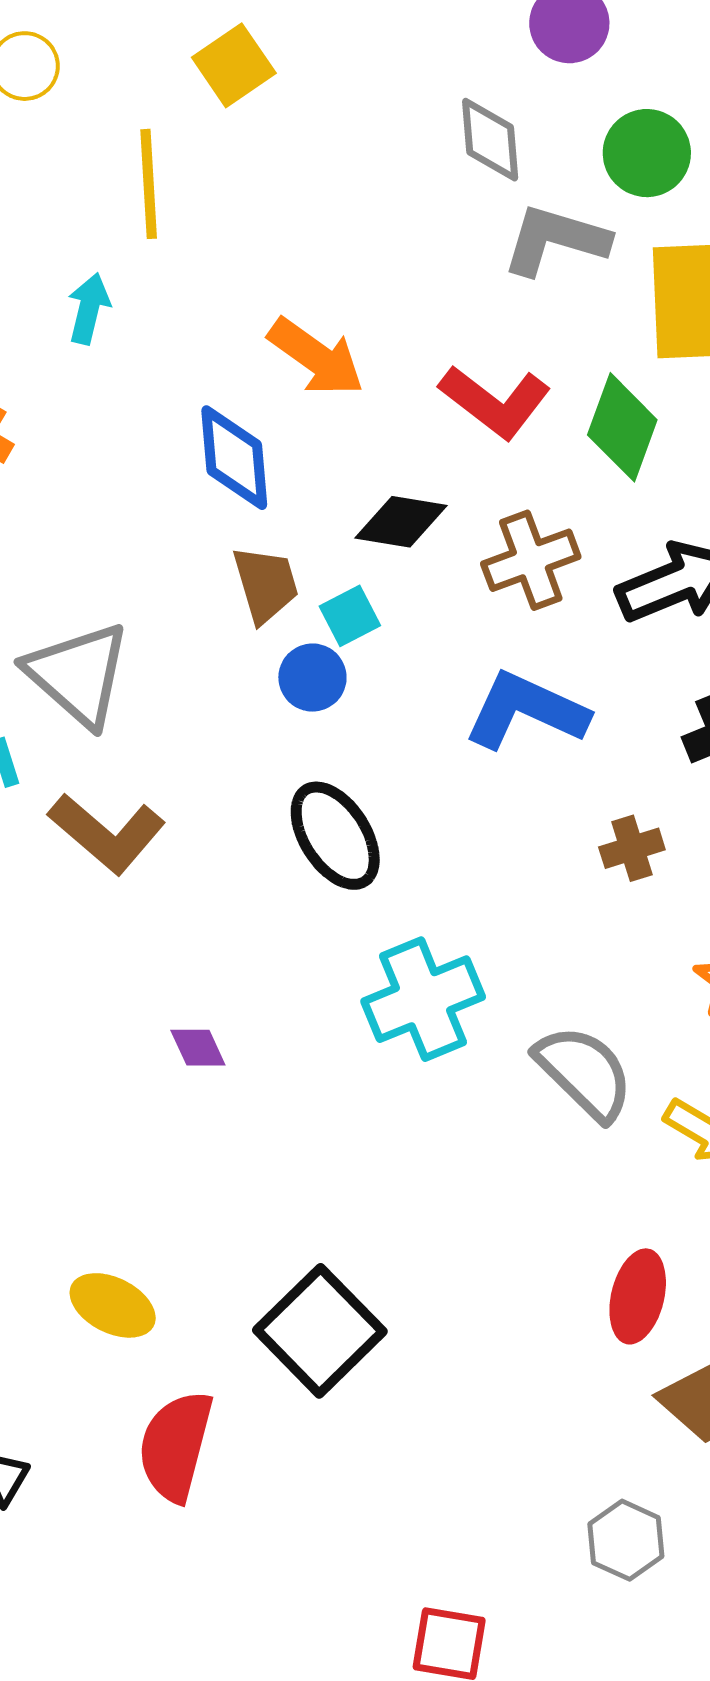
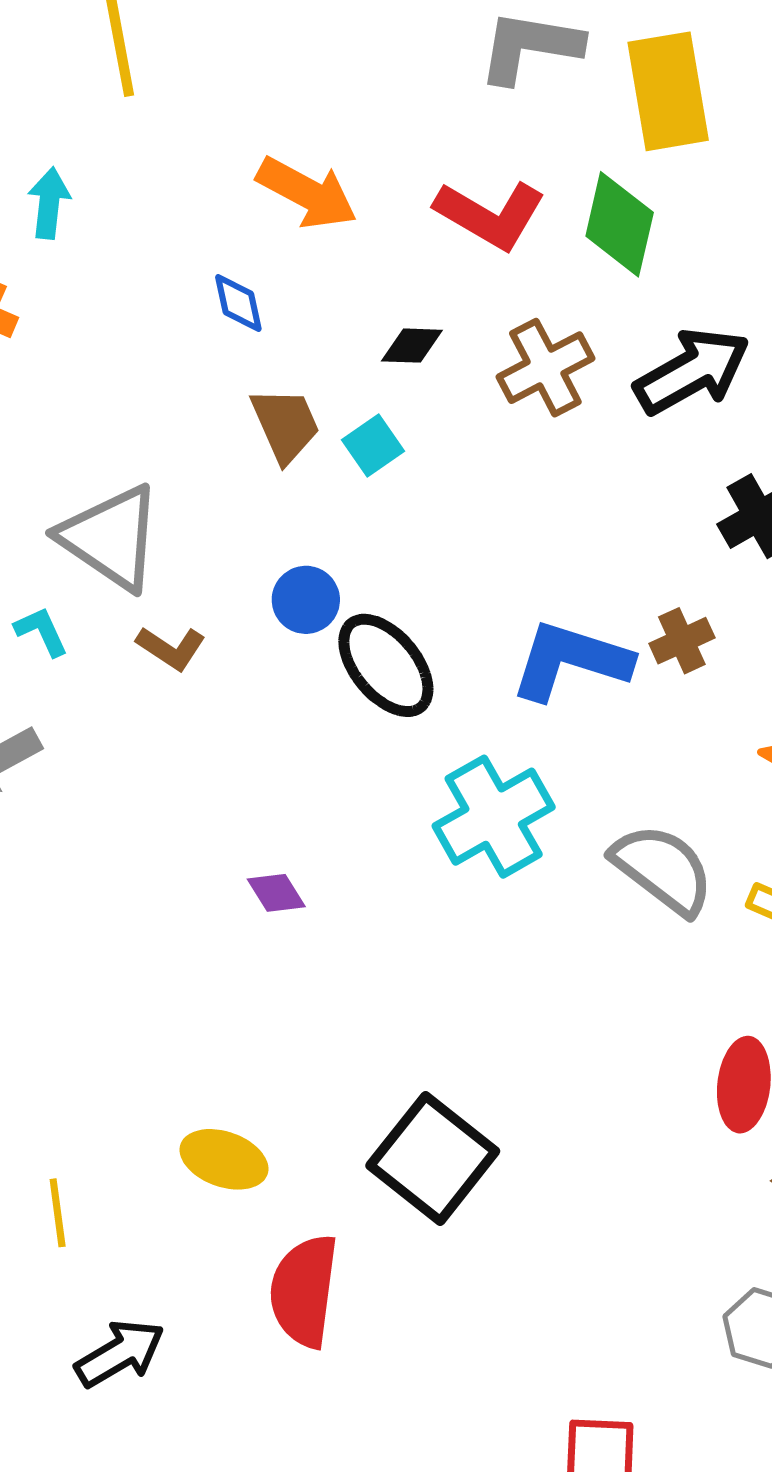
cyan arrow: (89, 309) -> (49, 203), moved
blue diamond: (234, 458) -> (238, 303), size x0.6
black diamond: (401, 522) -> (412, 346), size x0.7
blue circle: (312, 678) -> (306, 600), moved
blue L-shape: (526, 711) -> (571, 661), moved
brown L-shape: (107, 833) -> (171, 648), moved, size x0.6

